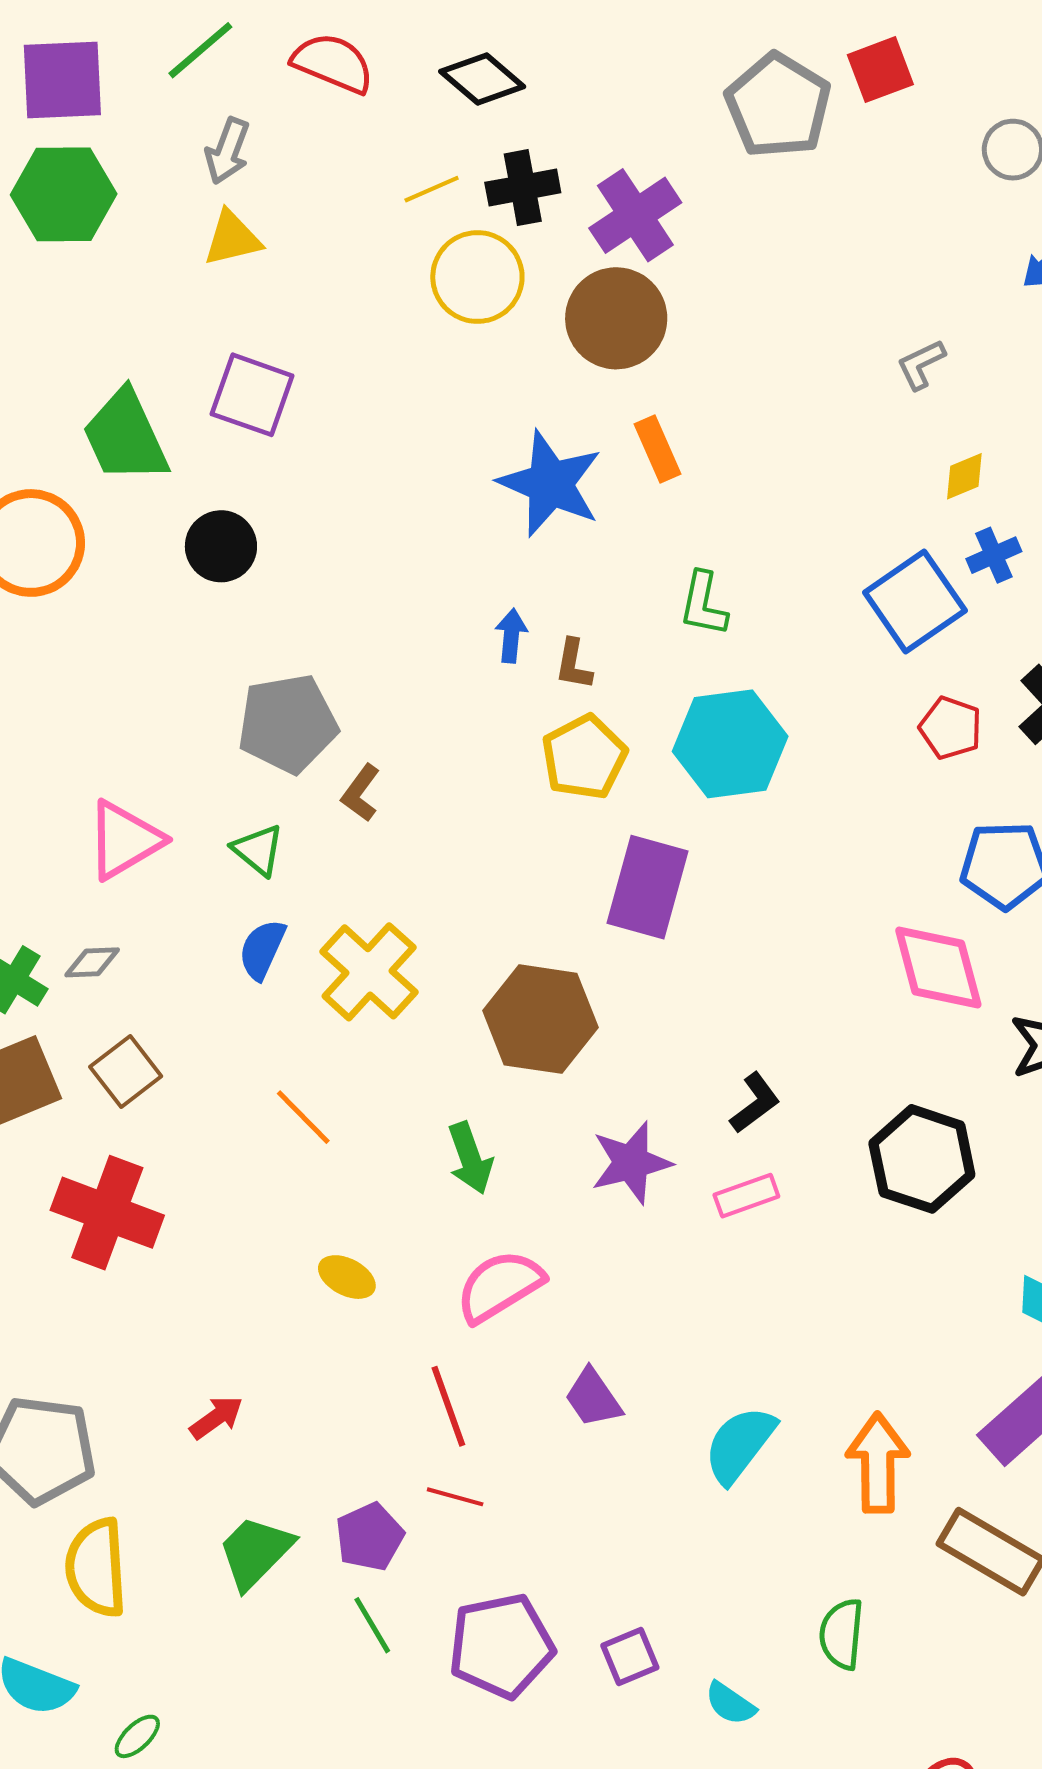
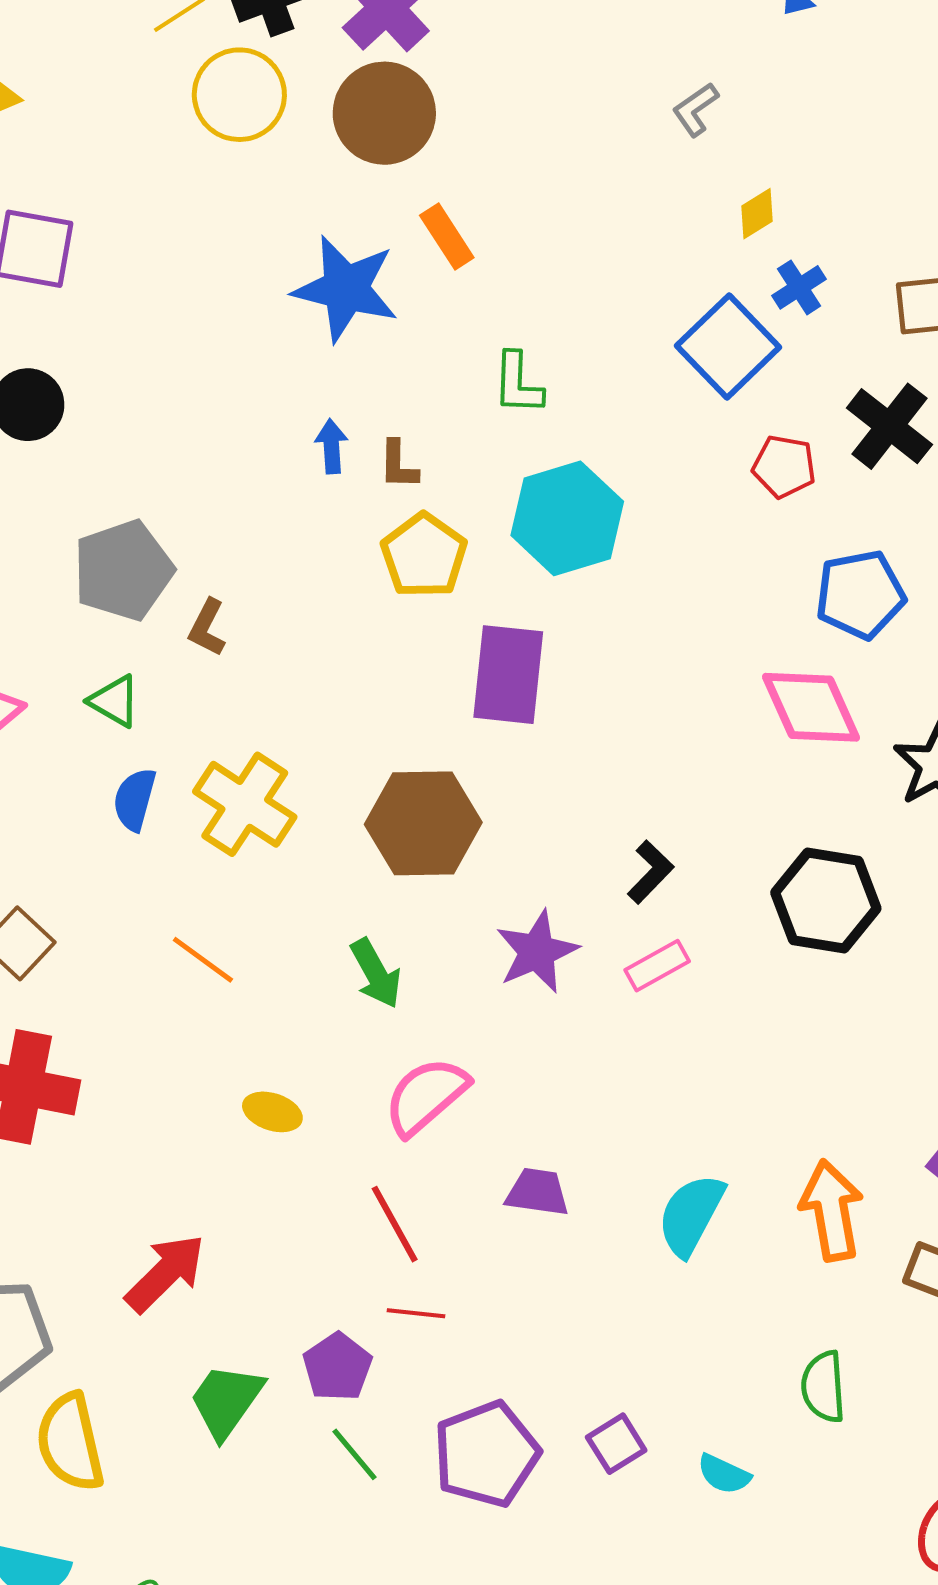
purple trapezoid: (593, 1398) -> (537, 1192), turned 142
red arrow: (216, 1418) -> (165, 1273), size x1.6

